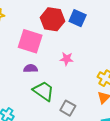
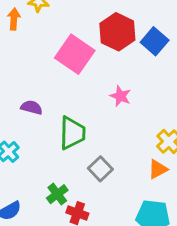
purple semicircle: (31, 68) -> (32, 107), moved
green trapezoid: (43, 91) -> (72, 133), turned 40

